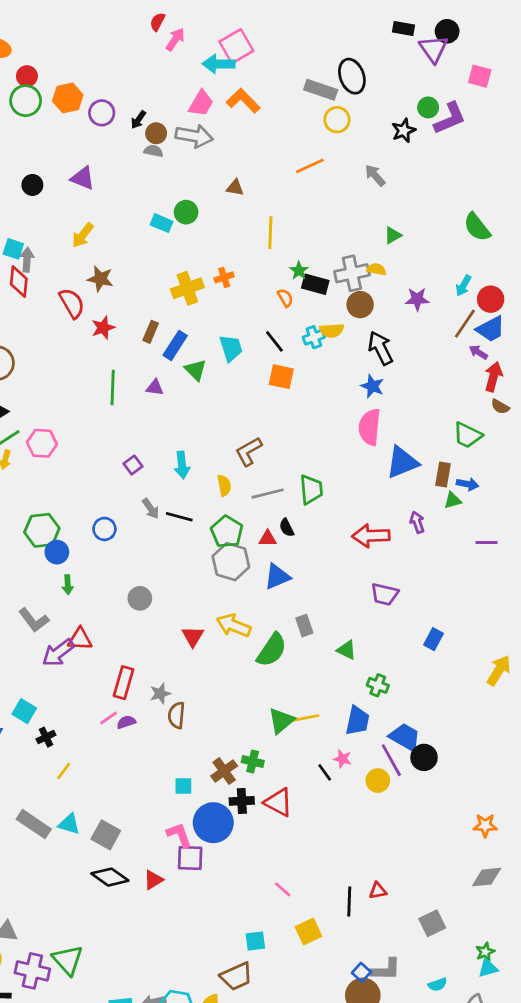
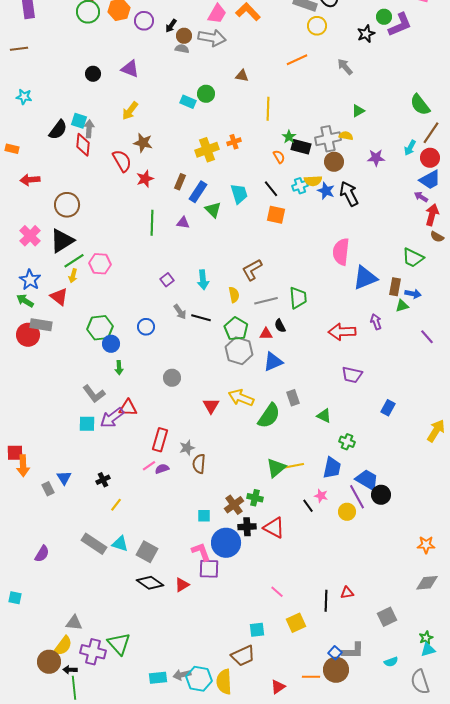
brown line: (465, 324) -> (431, 133), moved
blue star: (372, 386) -> (326, 191), moved
purple line: (487, 543) -> (427, 337), turned 49
cyan square: (24, 711) -> (87, 424), moved, turned -30

